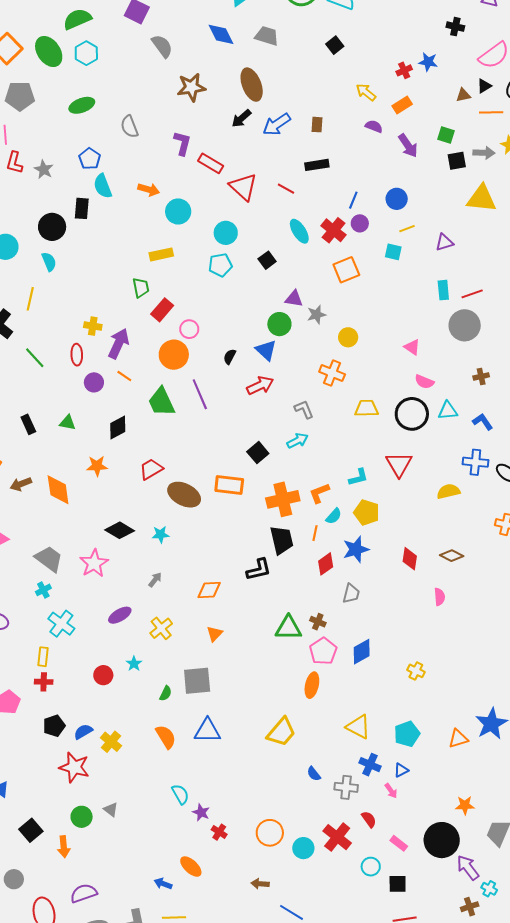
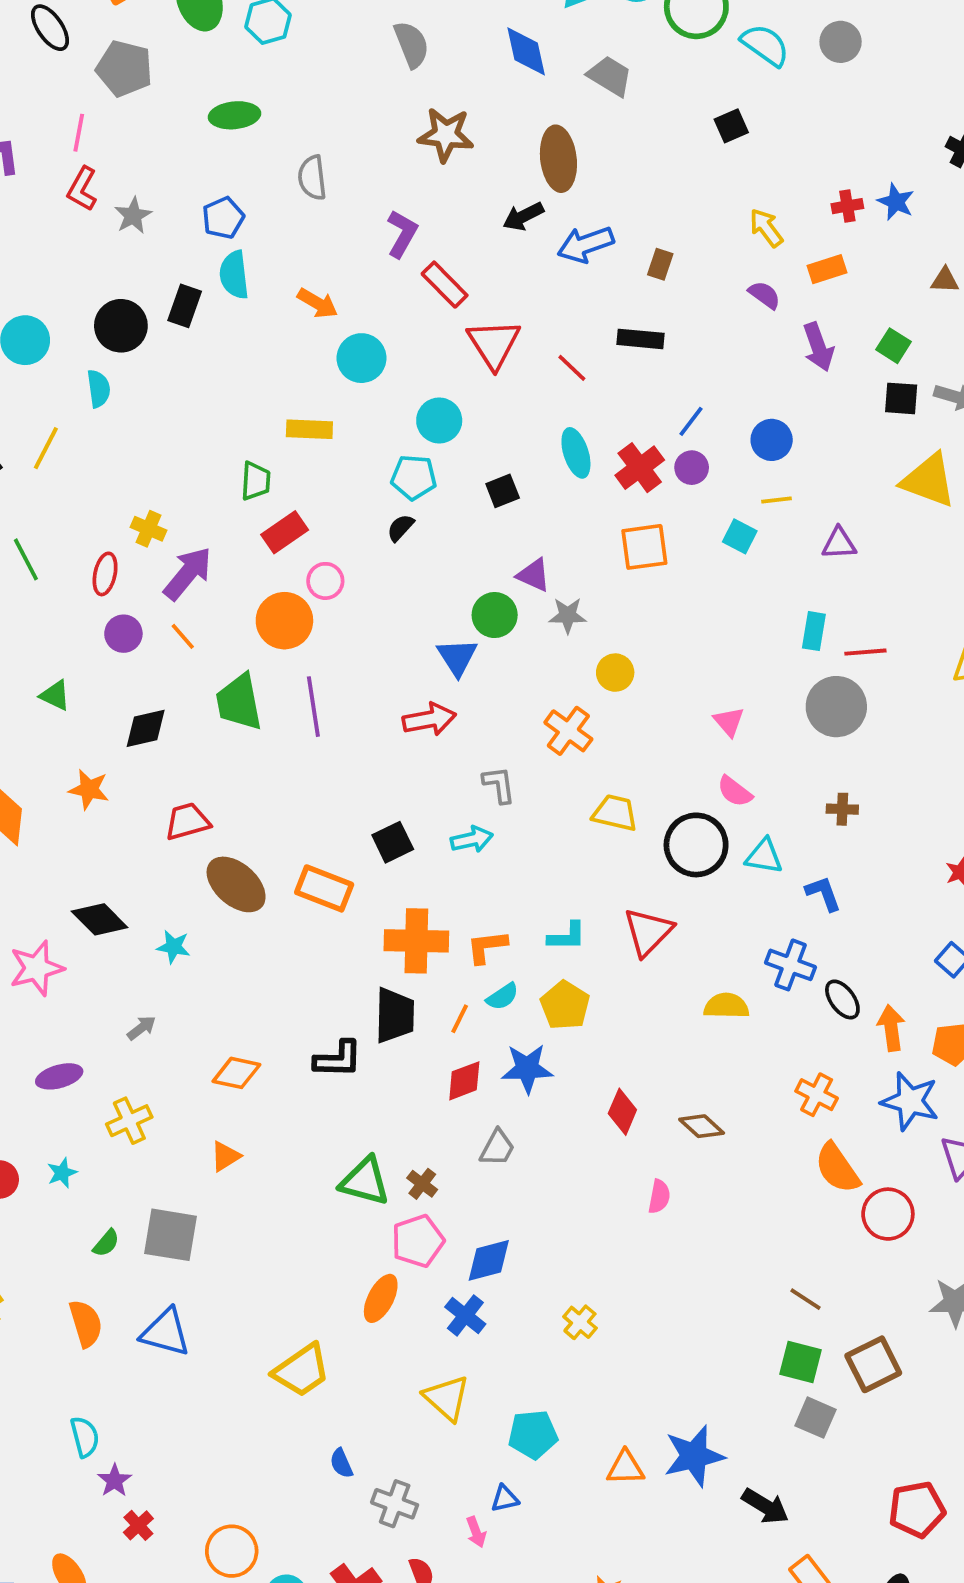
black semicircle: (230, 357) -> (400, 528), moved
blue cross: (370, 765) -> (465, 1315), moved

